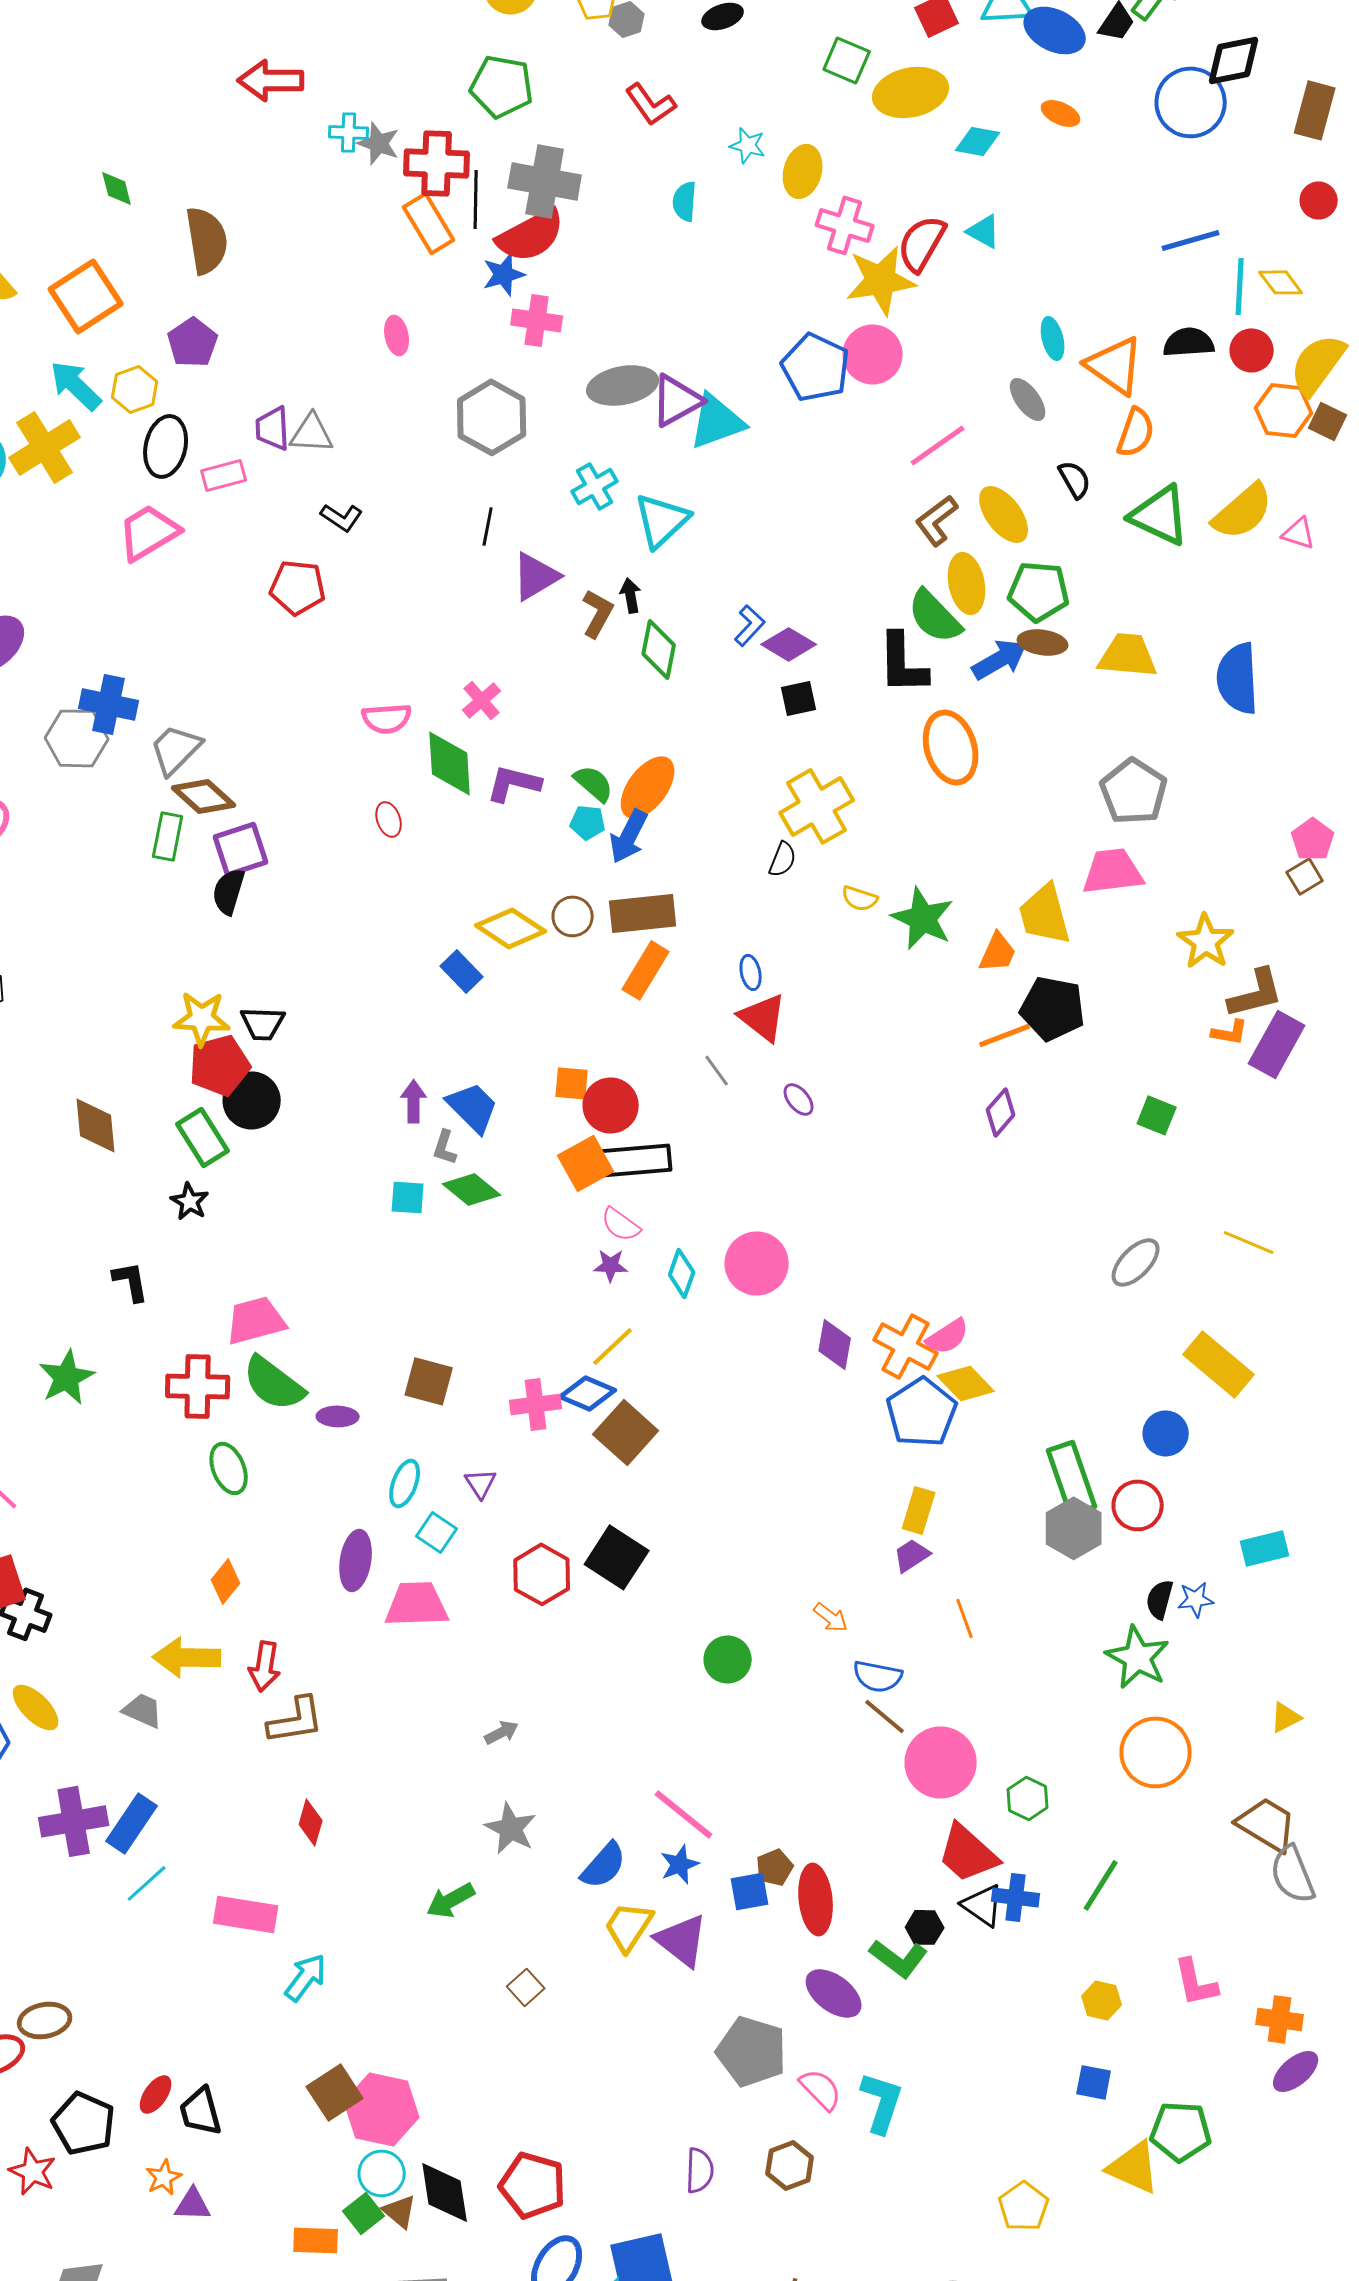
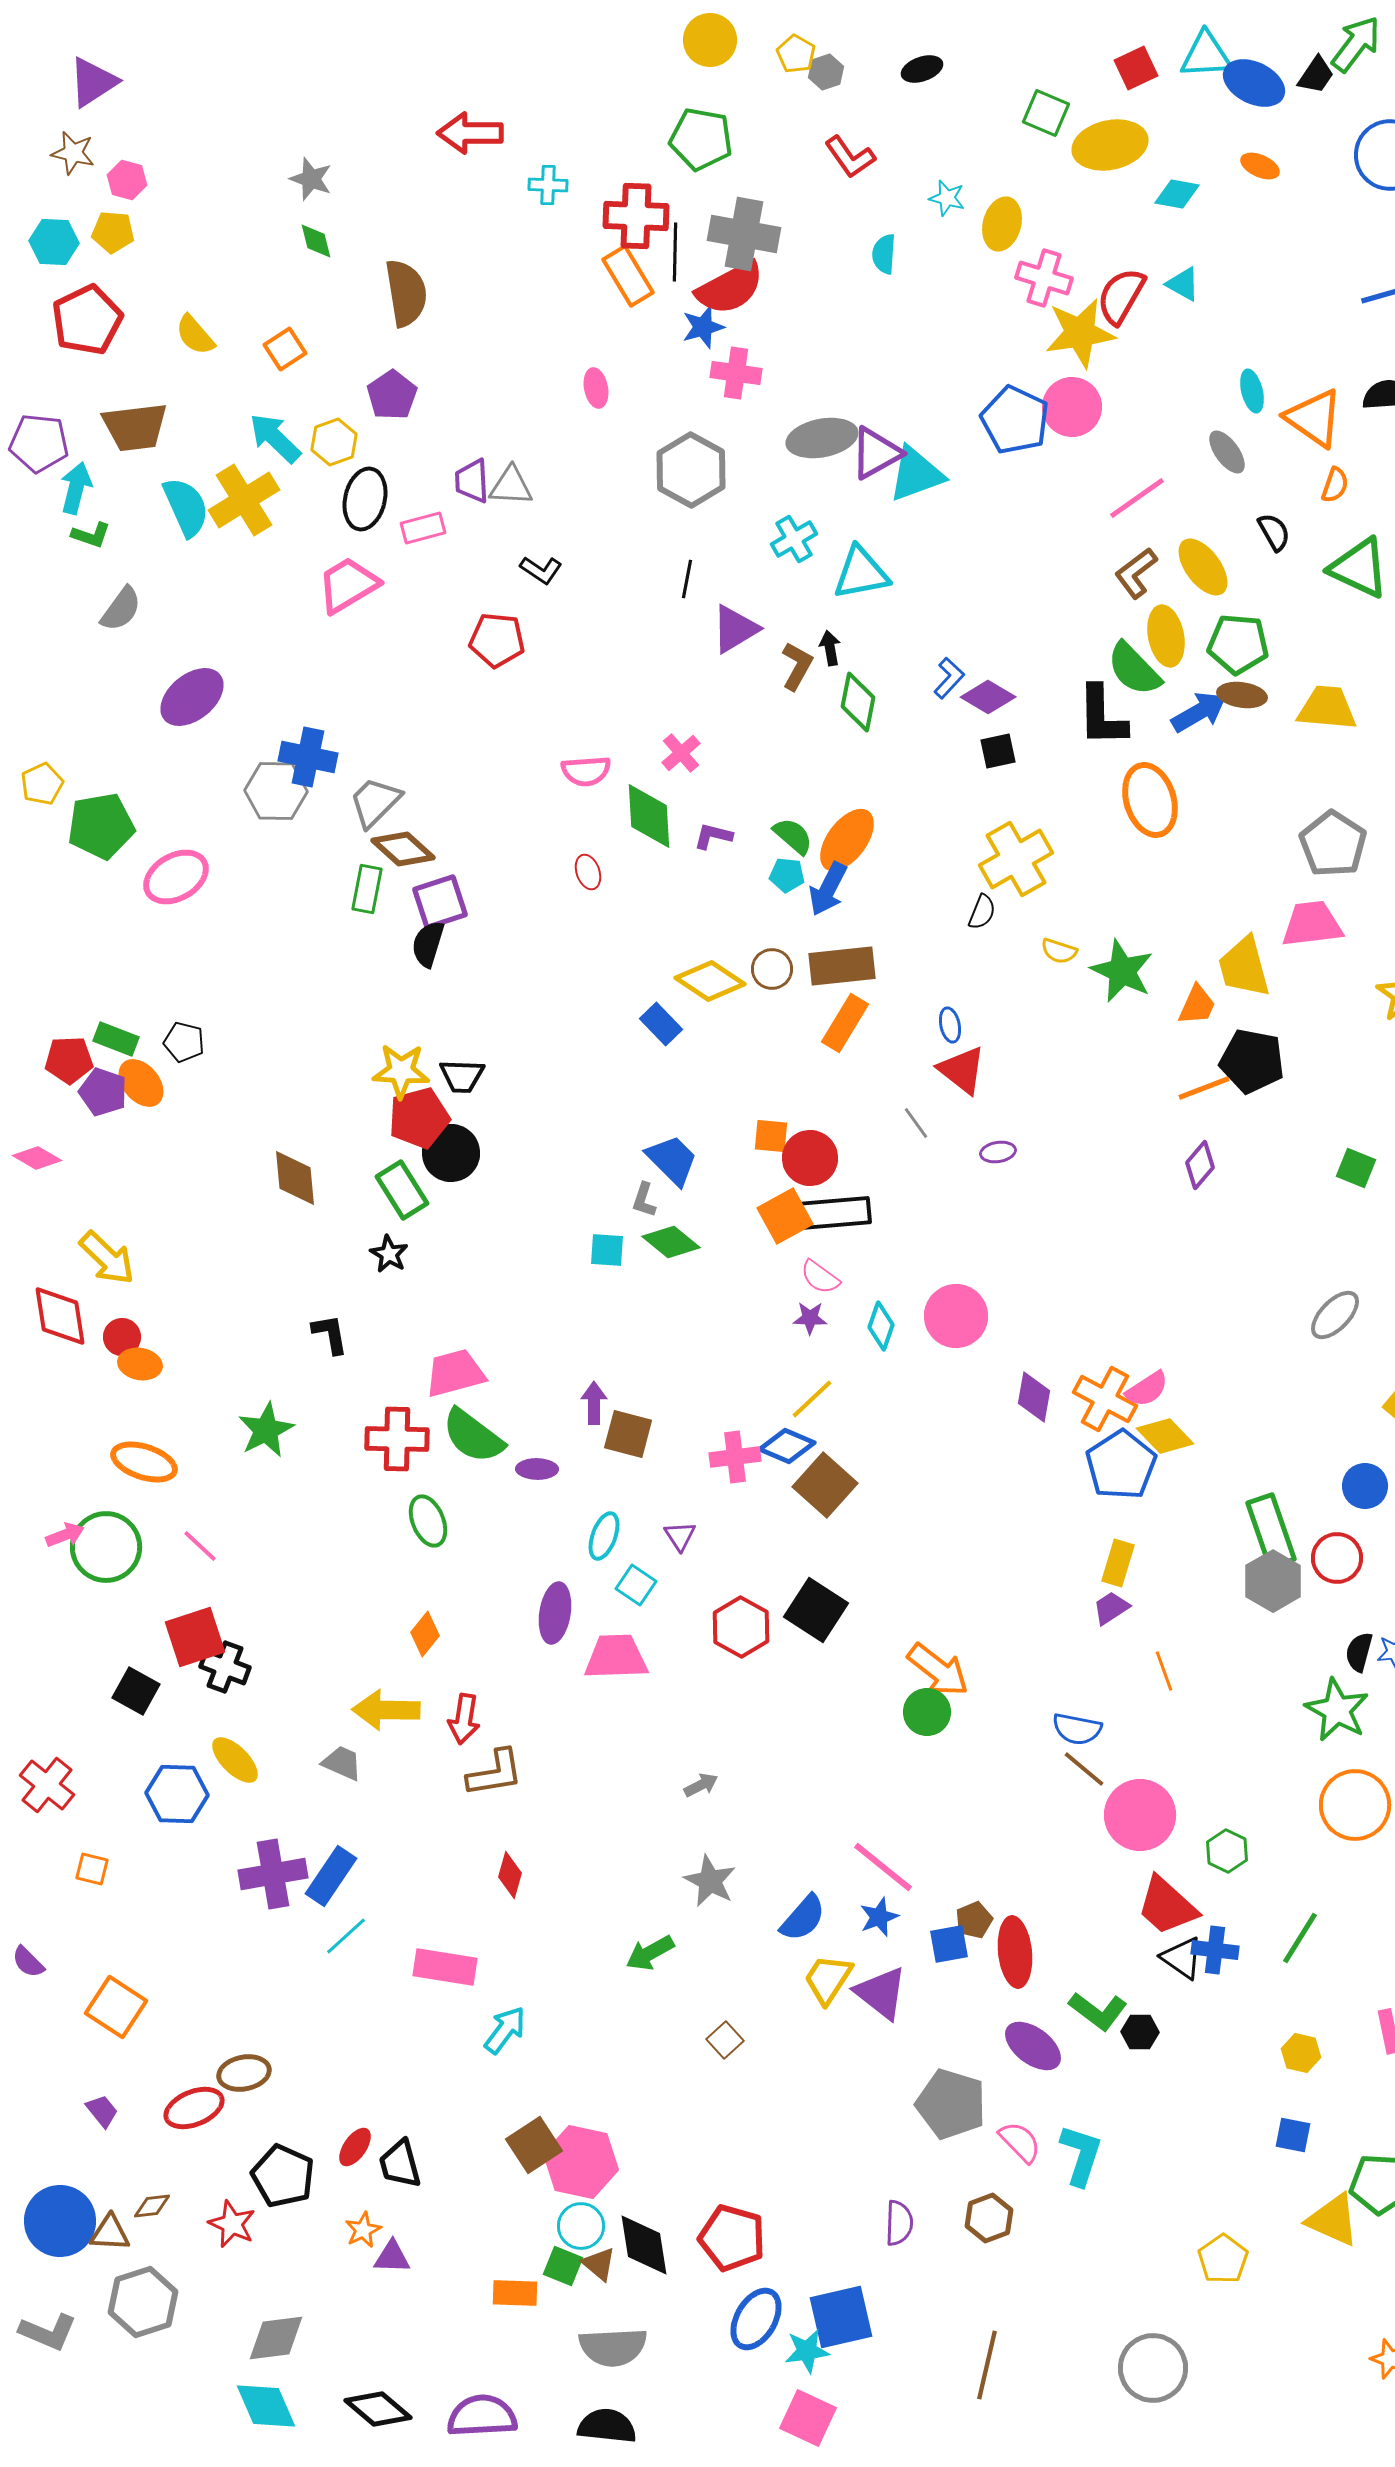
gray star: (379, 143) -> (311, 179), moved
orange square: (86, 296) -> (285, 349), size x0.6
orange semicircle: (1136, 432) -> (1335, 485), size x0.7
cyan triangle: (662, 520) -> (861, 573), turned 32
purple L-shape: (514, 783) -> (713, 836), size x0.7
purple ellipse: (799, 1099) -> (998, 1152), turned -60
purple arrow: (414, 1101) -> (594, 1403), moved
orange arrow: (831, 1617) -> (938, 1670), moved, size x1.8
black hexagon: (925, 1927) -> (1140, 2032), moved
green square: (364, 2213) -> (563, 2266), turned -30

